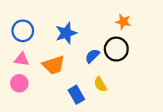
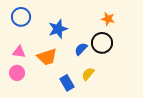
blue circle: (23, 31) -> (21, 17), moved
yellow semicircle: (100, 84) -> (88, 74), turned 72

